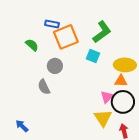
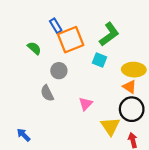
blue rectangle: (52, 24) -> (56, 26), turned 48
orange triangle: (121, 81) -> (130, 87), turned 32
pink triangle: (107, 97) -> (86, 104), moved

